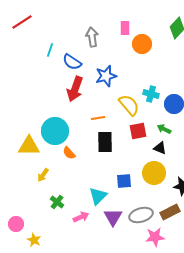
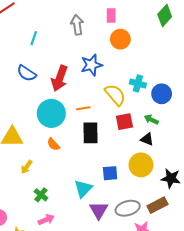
orange circle: (142, 44) -> (120, 39), moved
blue semicircle: (72, 62) -> (27, 73), moved
cyan circle: (55, 131) -> (51, 113), moved
pink arrow: (81, 217) -> (46, 220), moved

